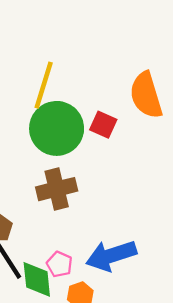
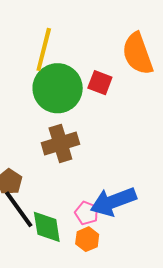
pink pentagon: (59, 264) -> (87, 213), moved

